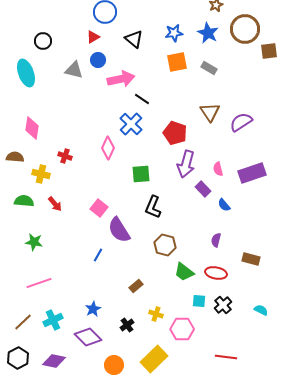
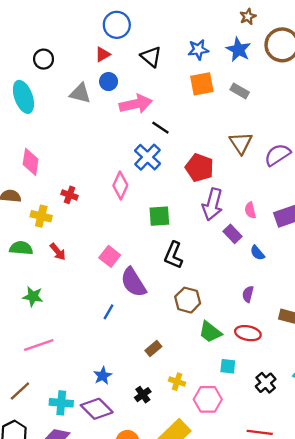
black cross: (223, 305) -> (266, 383), moved
cyan cross: (53, 320) -> (61, 403), moved, turned 30

